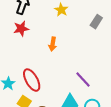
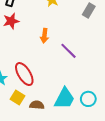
purple line: (83, 79) -> (68, 51), moved

